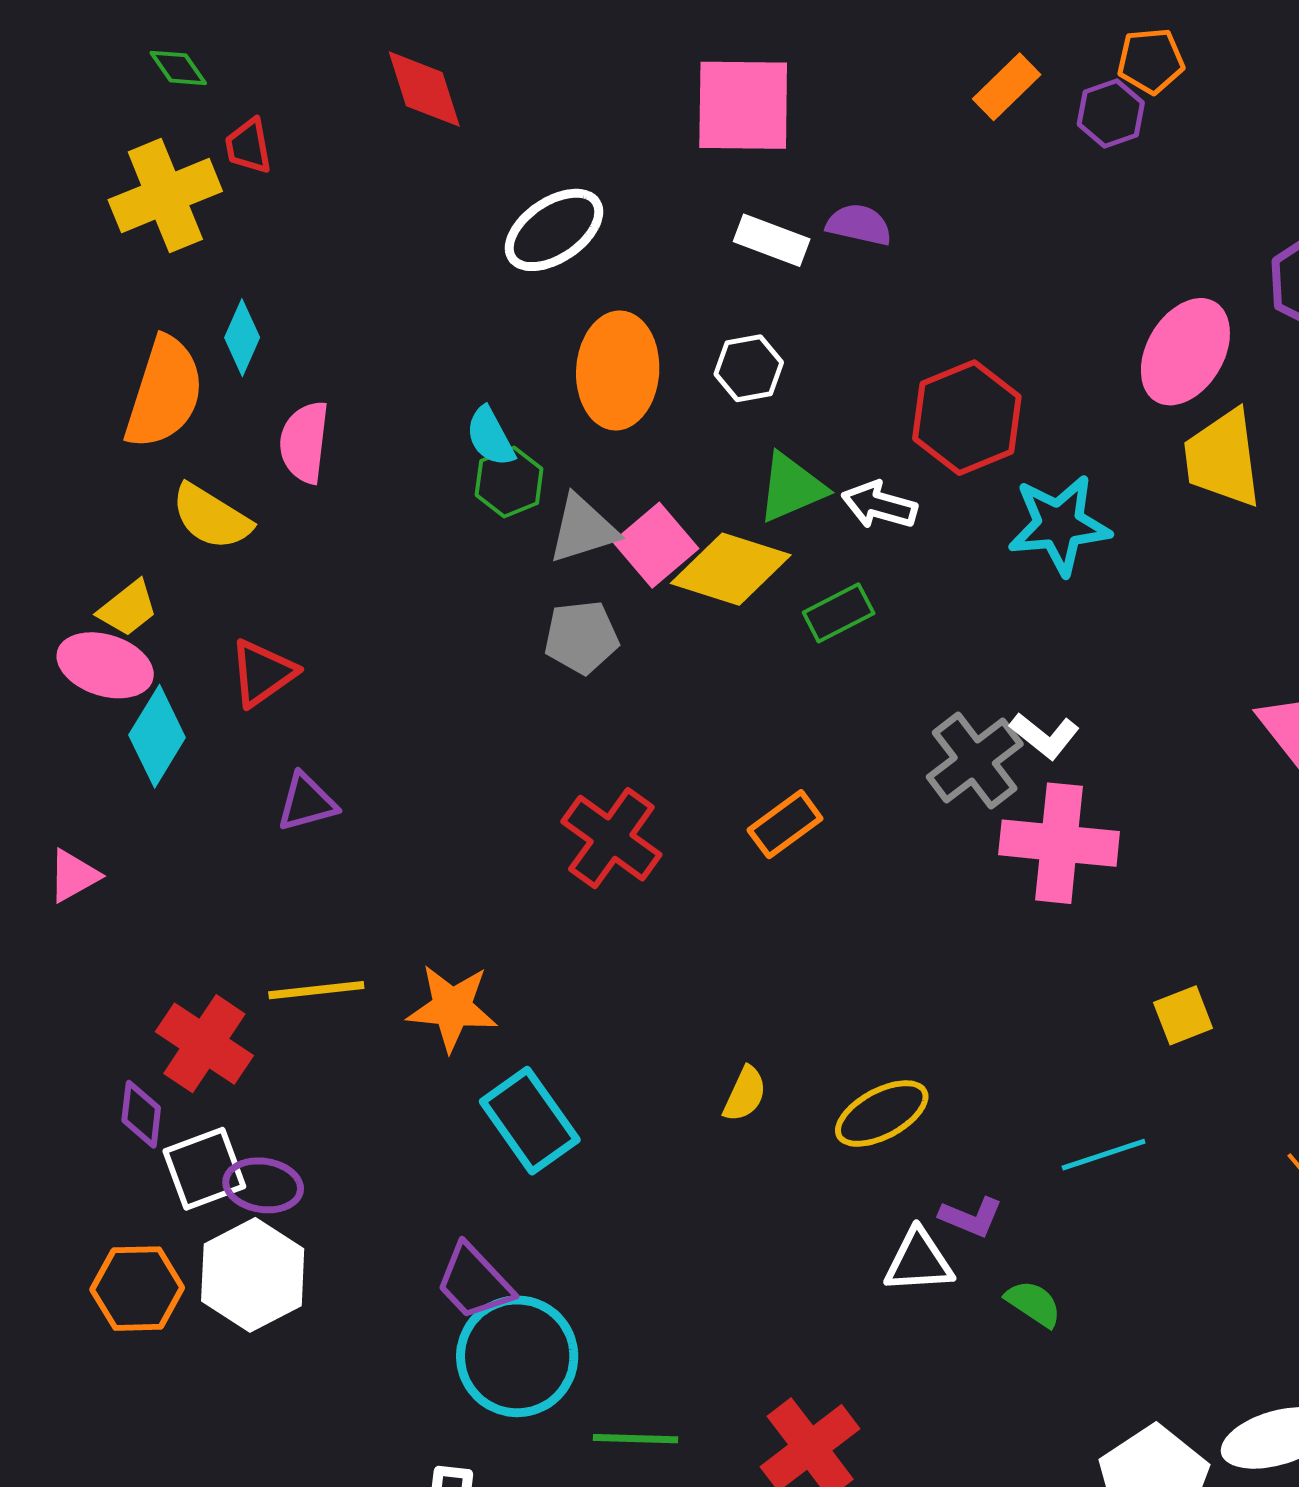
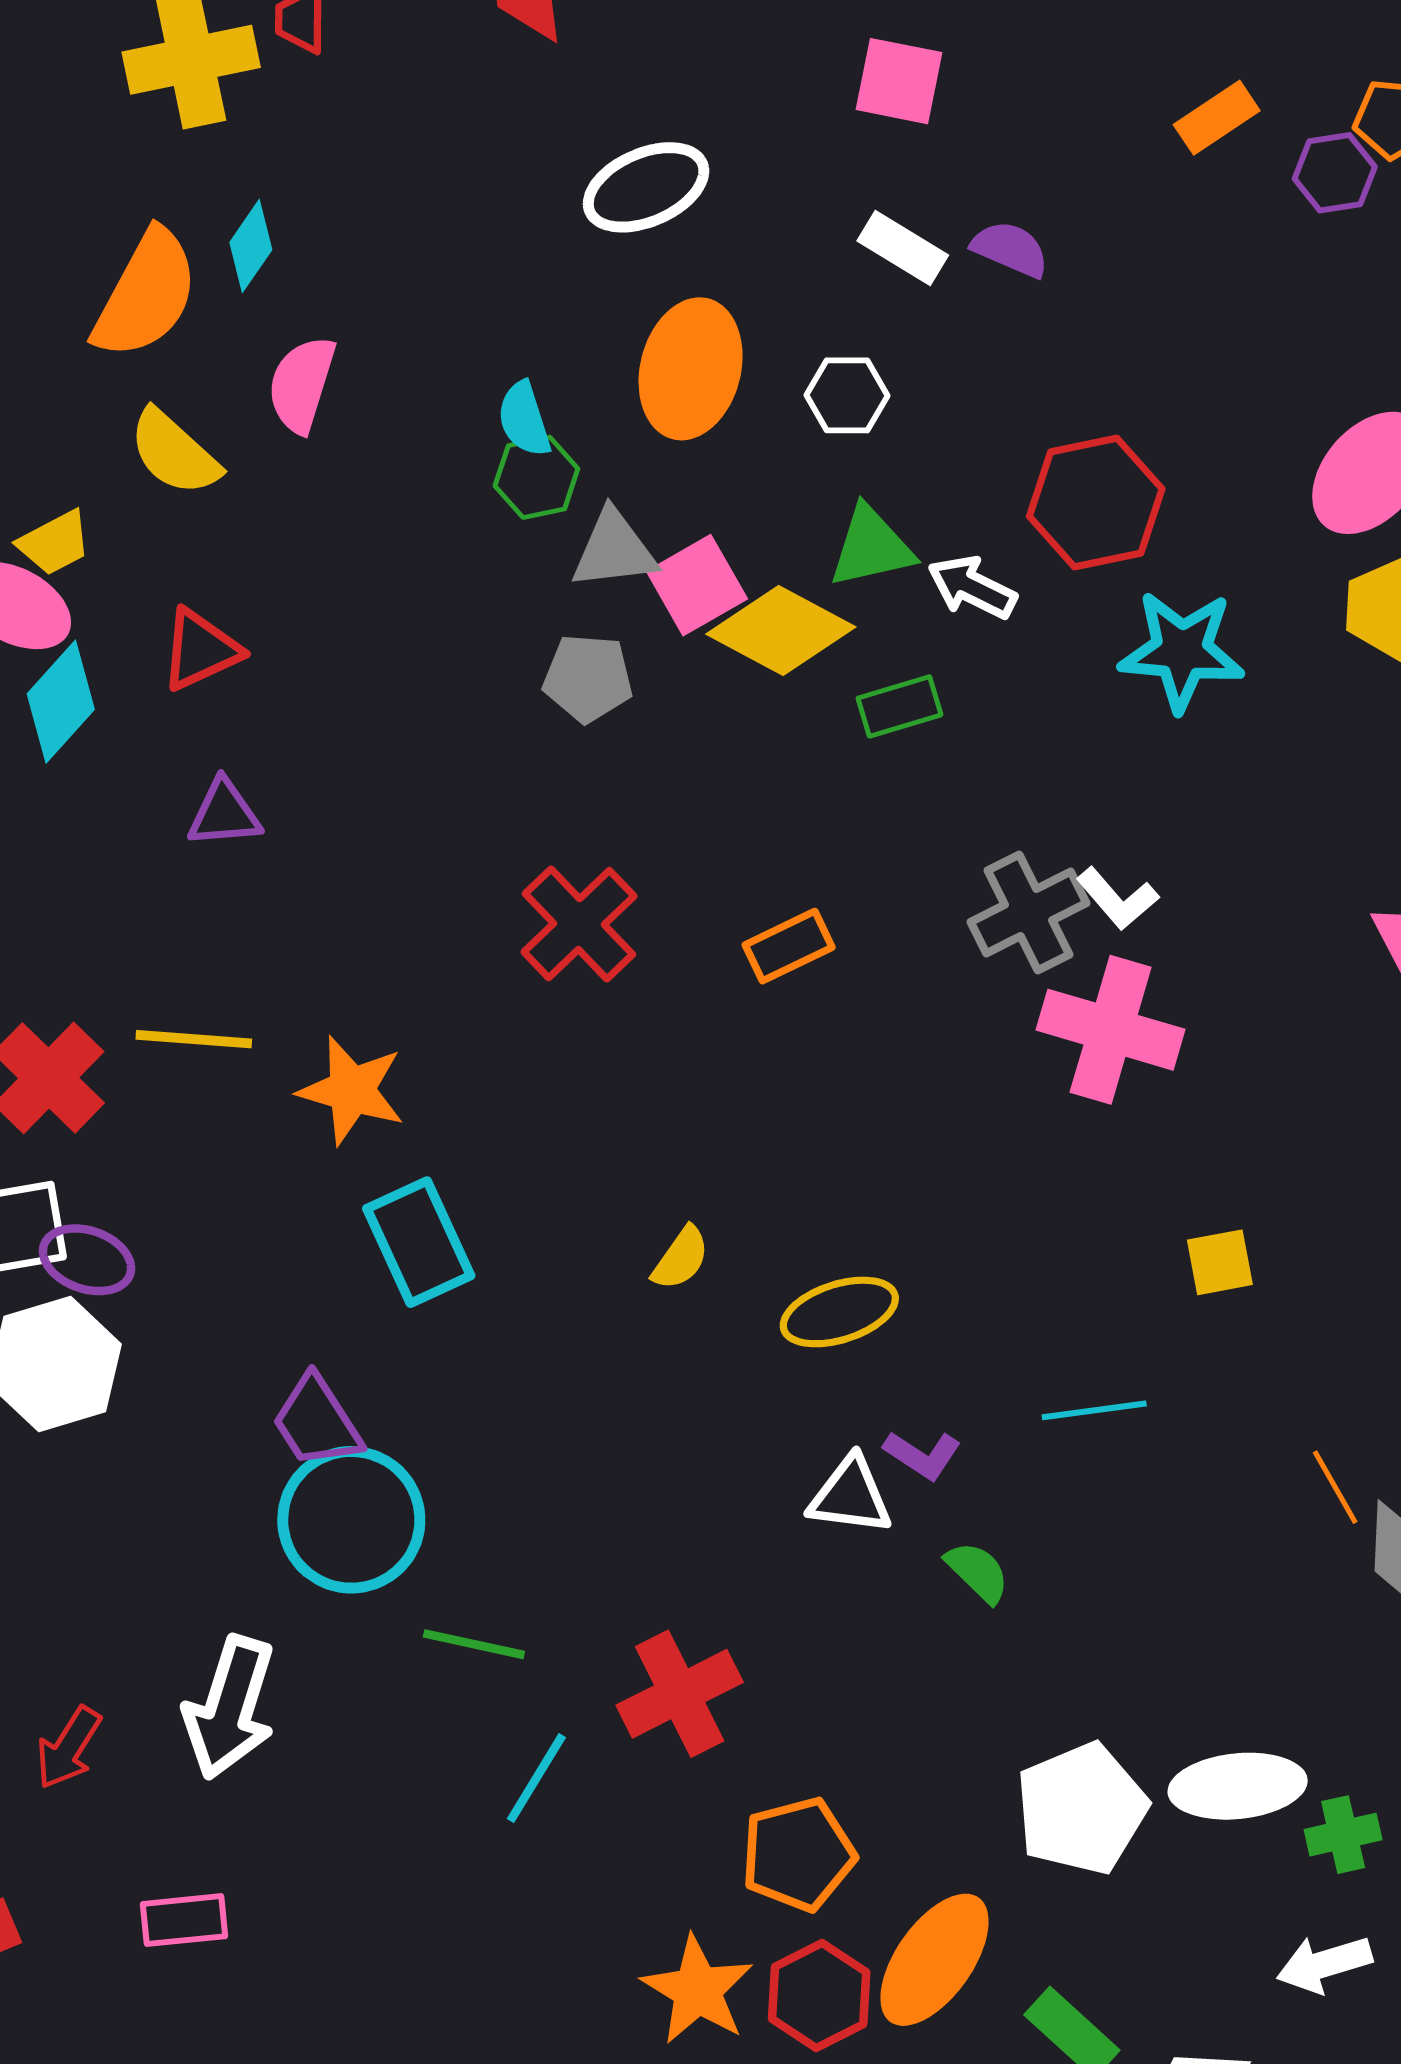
pink square: (743, 105) -> (899, 81), size x0.7

